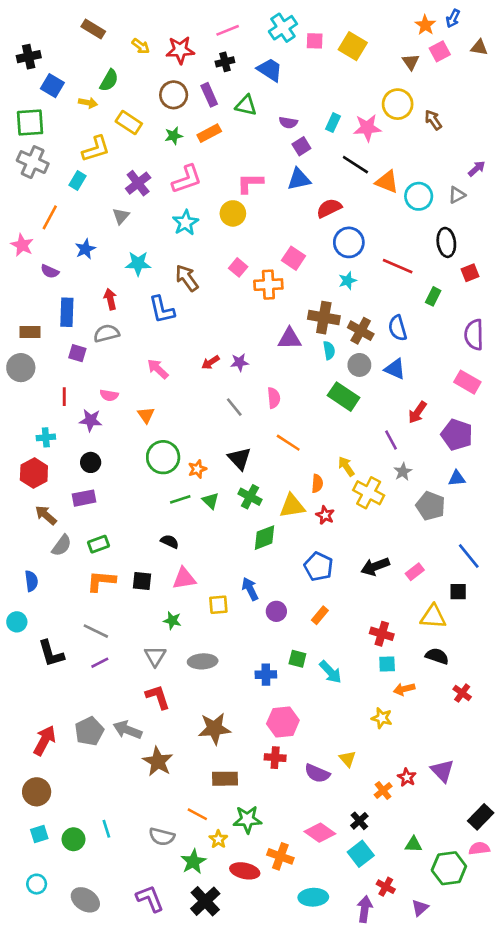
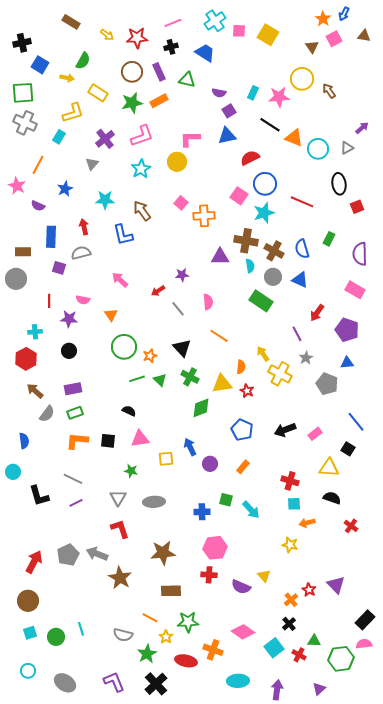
green star: (174, 136) -> (132, 103), size x1.5
pink square: (294, 258) -> (239, 196), moved
cyan star: (348, 281) -> (264, 213), size x1.5
green rectangle: (433, 296) -> (329, 239), moved
red arrow: (210, 362) -> (158, 291), moved
purple rectangle: (84, 498) -> (73, 389), moved
black square: (458, 592) -> (348, 449), turned 32
black cross: (359, 821) -> (289, 624), moved
red cross: (386, 887) -> (299, 655), moved

